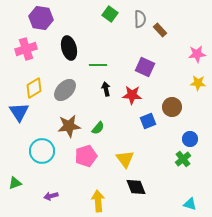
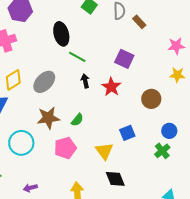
black ellipse: (69, 48) -> (61, 34), moved
green line: (98, 65) -> (77, 57), turned 30
red star: (132, 95) -> (111, 87), turned 30
blue square: (148, 121) -> (127, 133), moved

